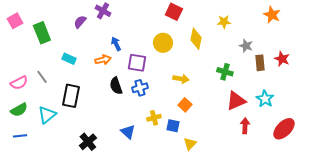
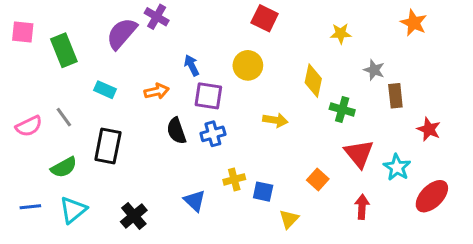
pink square: (15, 21) -> (23, 32), turned 35
purple semicircle: (80, 22) -> (122, 33), size x1.6
yellow diamond: (196, 39) -> (313, 81), moved
blue arrow: (116, 44) -> (192, 65), moved
red star: (282, 59) -> (429, 129), moved
cyan star: (265, 99) -> (397, 167), moved
red triangle: (236, 101) -> (359, 154), turned -45
orange square: (185, 105) -> (318, 179), moved
green semicircle: (19, 110) -> (64, 167), moved
cyan triangle: (47, 115) -> (73, 210), moved
red arrow: (245, 126) -> (362, 207), moved

